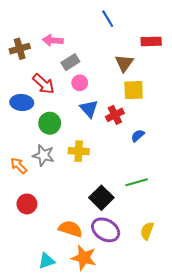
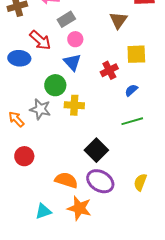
yellow square: (134, 90) -> (136, 54), moved
blue triangle: (89, 109) -> (72, 62), moved
green circle: (50, 123) -> (55, 85), moved
green line: (137, 182) -> (132, 121), moved

